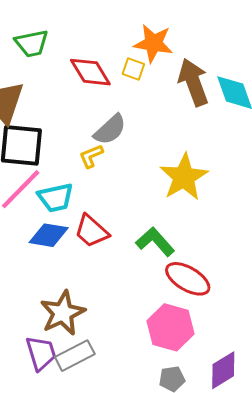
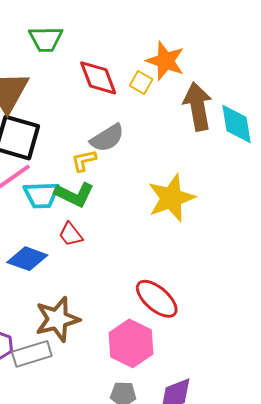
red trapezoid: (92, 231) -> (71, 234), size x0.7
blue diamond: (49, 235) -> (27, 259), moved
green L-shape: (155, 242) -> (74, 194), moved, turned 147
brown star: (63, 313) -> (57, 319), moved

